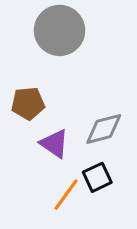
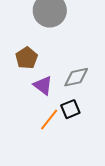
brown pentagon: (28, 103) -> (27, 58), turned -30

